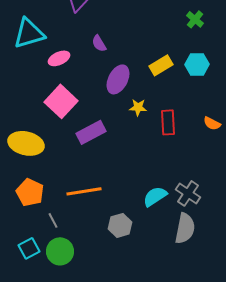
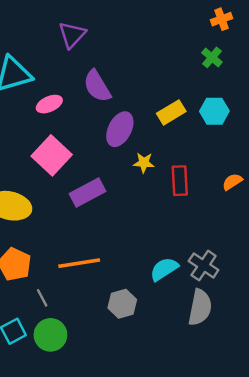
purple semicircle: (99, 43) -> (97, 86), size x1.6
orange semicircle: (212, 123) -> (232, 182), turned 120

